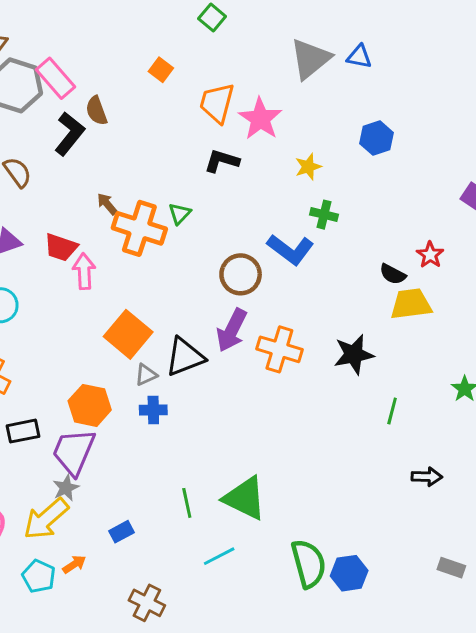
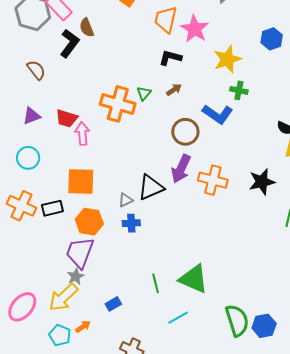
yellow star: (308, 167) -> (227, 59), size x1.6
brown arrow: (107, 204) -> (174, 90), moved, turned 98
orange square: (128, 334) -> (81, 182), moved, turned -36
black rectangle: (23, 431) -> (52, 208), moved

